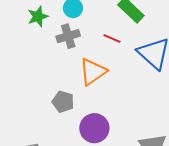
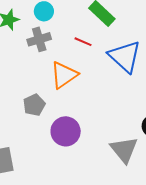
gray pentagon: (63, 102) -> (34, 105), turned 30

